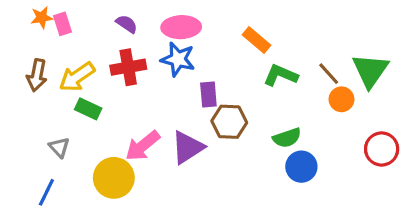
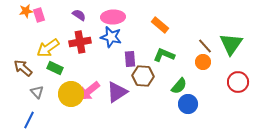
brown arrow: (37, 75) -> (23, 68), moved, turned 120
green L-shape: (281, 75) -> (164, 55), moved
orange circle: (341, 99) -> (203, 62), moved
green semicircle: (287, 138) -> (179, 86), turned -30
red circle: (382, 149) -> (238, 82), moved
yellow circle: (114, 178) -> (71, 94), moved

